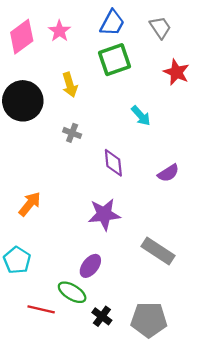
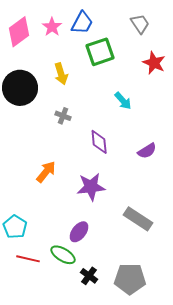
blue trapezoid: (112, 23) -> (82, 23), moved
orange arrow: (30, 204) -> (46, 172), moved
red line: (41, 309) -> (28, 259), moved

